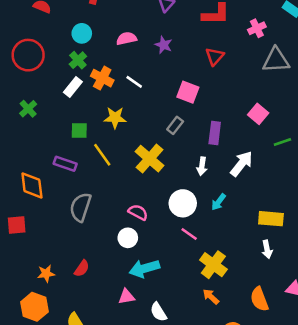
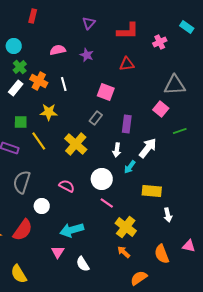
cyan circle: (82, 33) -> (14, 46), moved
red triangle: (215, 56) -> (127, 64), turned 42
gray triangle: (276, 60) -> (175, 85), moved
white line: (134, 82) -> (64, 84), turned 40
cyan arrow: (219, 202) -> (130, 167), moved
yellow rectangle: (271, 219) -> (152, 191), moved
white circle: (128, 238) -> (42, 206), moved
red semicircle: (82, 268) -> (23, 230), size x1.6
pink triangle: (127, 297) -> (58, 252), turned -48

